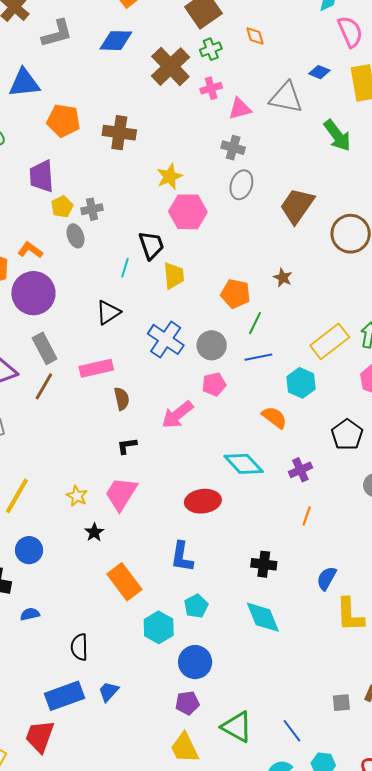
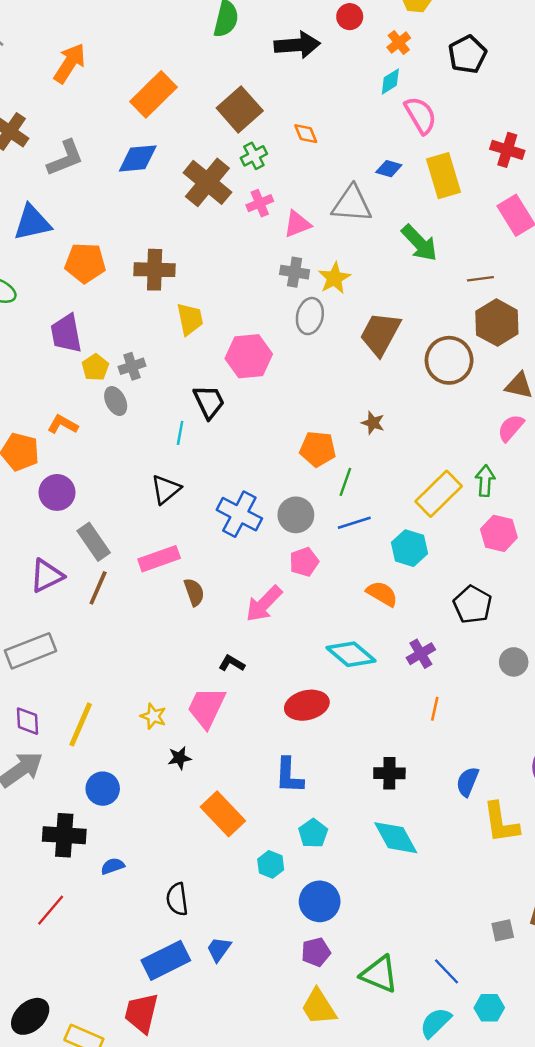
yellow star: (170, 177) -> (334, 278), moved
yellow trapezoid: (174, 276) -> (190, 319), moved
purple circle: (33, 293) -> (57, 492), moved, size x0.7
black L-shape: (127, 446) -> (232, 663), moved, turned 45
black star: (94, 532) -> (179, 758), turned 30
cyan hexagon: (159, 627) -> (271, 864), size x0.7

